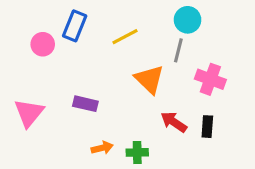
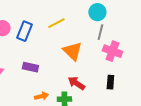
blue rectangle: (75, 26) -> (24, 31), moved
gray line: (178, 50) -> (100, 32), moved
red arrow: (174, 122) -> (76, 83), moved

